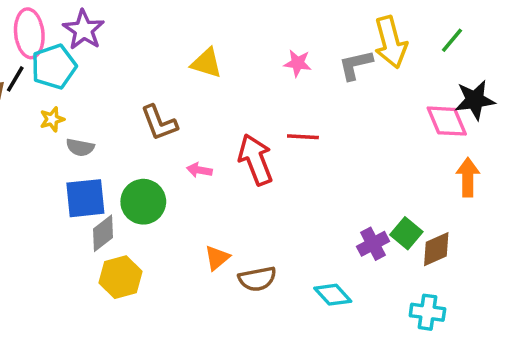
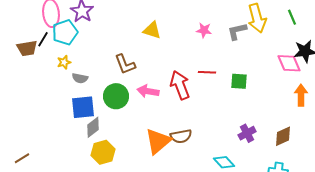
green line: (452, 40) -> (292, 17), turned -63
pink arrow: (199, 170) -> (148, 91), size x1.5
green circle: (143, 202) -> (116, 96), moved
green square: (406, 233) -> (239, 81), moved, turned -36
orange triangle: (217, 258) -> (158, 141), size x1.8
brown semicircle: (257, 279) -> (181, 136), moved

